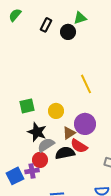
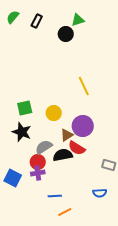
black rectangle: (46, 25) -> (37, 21), moved
black star: (37, 132) -> (22, 132), moved
purple cross: (32, 171) -> (38, 173), moved
blue square: (15, 176) -> (13, 178), turned -36

